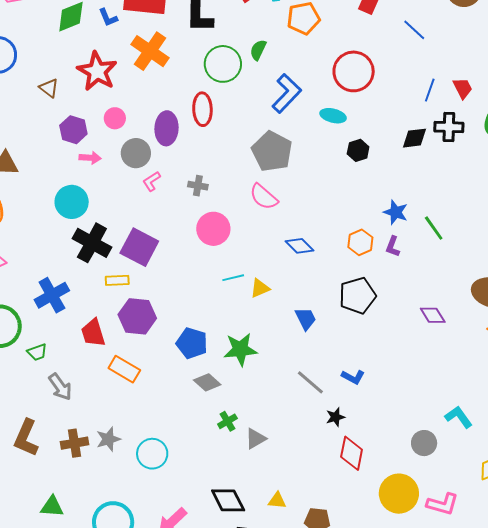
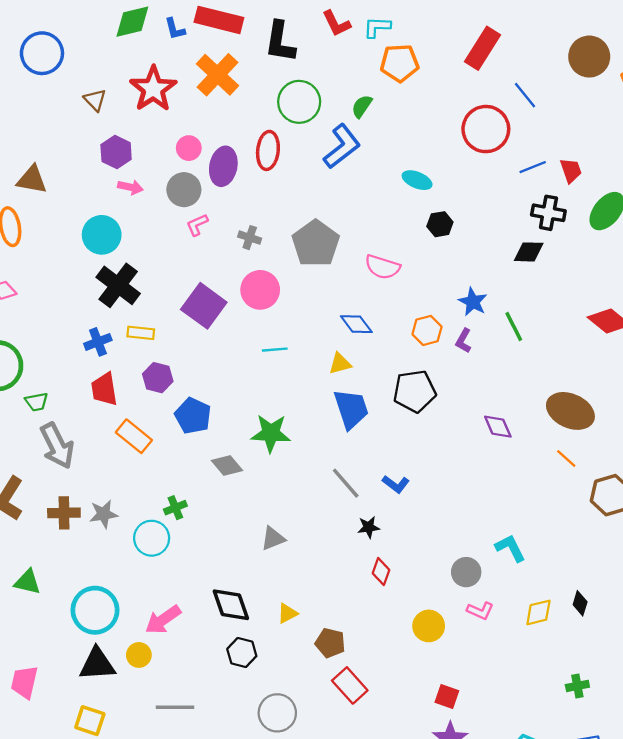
green semicircle: (258, 50) -> (362, 106), moved
red circle: (354, 71) -> (486, 129), moved
blue line: (430, 90) -> (533, 167), turned 40
blue L-shape: (287, 93) -> (342, 147), moved
pink circle: (115, 118) -> (189, 148), moved
black diamond: (414, 138) -> (529, 252), moved
gray pentagon: (272, 151) -> (316, 243), moved
pink semicircle: (264, 197) -> (382, 267), moved, turned -32
purple square: (139, 247) -> (204, 306), moved
yellow triangle: (260, 288) -> (340, 364), moved
blue cross: (52, 295) -> (98, 342), moved, size x0.7
purple hexagon: (137, 316) -> (158, 378), size x0.7
blue trapezoid: (306, 319) -> (351, 409), size x1.5
blue pentagon: (192, 343) -> (193, 416), moved
gray arrow: (60, 387) -> (57, 446), size x1.4
green cross: (227, 421) -> (175, 508), moved
red diamond: (352, 453) -> (381, 572), size x0.7
yellow circle: (399, 494) -> (429, 626), size x0.7
yellow triangle: (277, 501) -> (287, 613), turned -42
pink L-shape: (443, 504) -> (480, 611), moved, size x0.7

